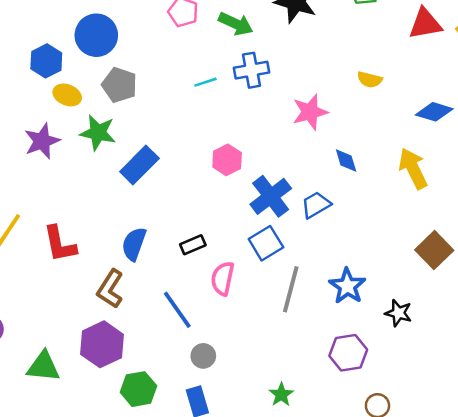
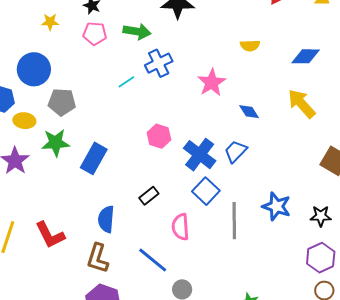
black rectangle: (193, 245) -> (149, 196), moved
purple hexagon: (348, 353) -> (321, 258), moved

